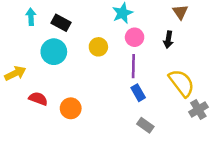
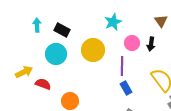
pink circle: (135, 37) -> (132, 43), moved
yellow circle: (98, 47) -> (93, 50), size x1.5
red semicircle: (38, 99) -> (43, 84), moved

